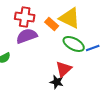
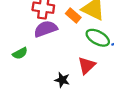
black star: (57, 82) -> (62, 80), moved

